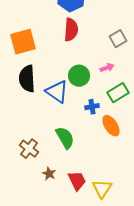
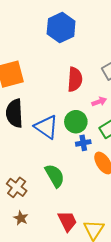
red semicircle: (71, 30) -> (75, 79), moved
green circle: (79, 76) -> (76, 122), moved
brown star: (49, 174) -> (21, 218), moved

